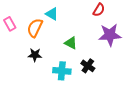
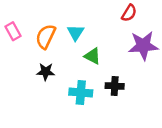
cyan triangle: (52, 14) -> (76, 33), moved, turned 32
black cross: (88, 66) -> (115, 86), turned -32

